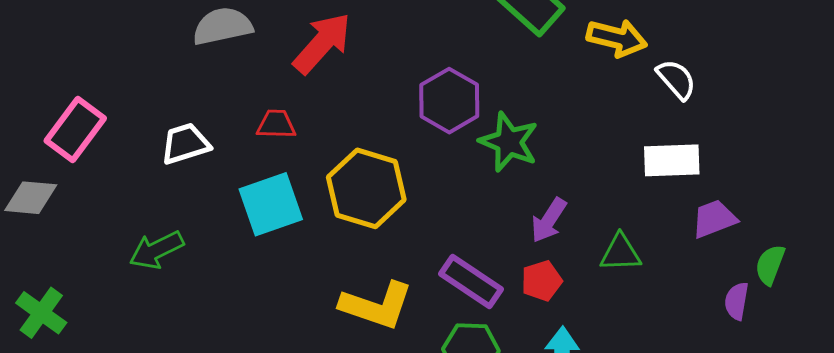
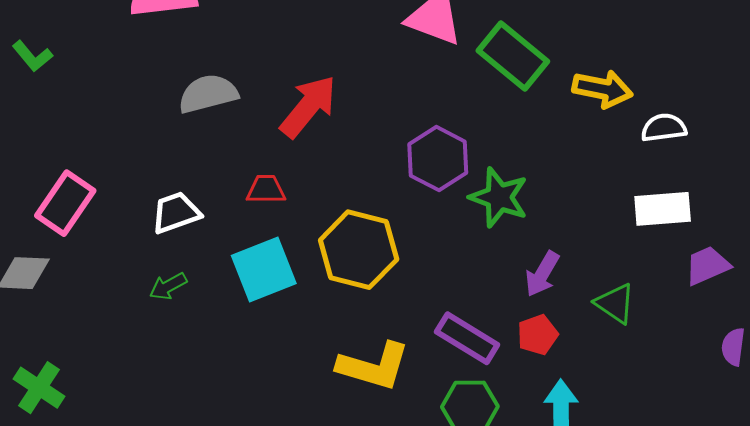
white semicircle: (676, 79) -> (664, 128), turned -54
green arrow: (157, 250) -> (168, 286), moved, size x0.7
green triangle: (620, 253) -> (615, 304), turned 39

